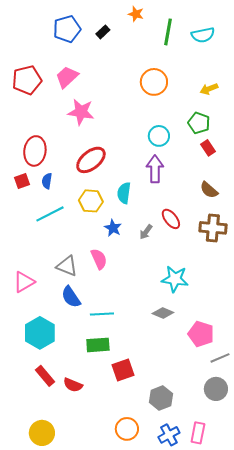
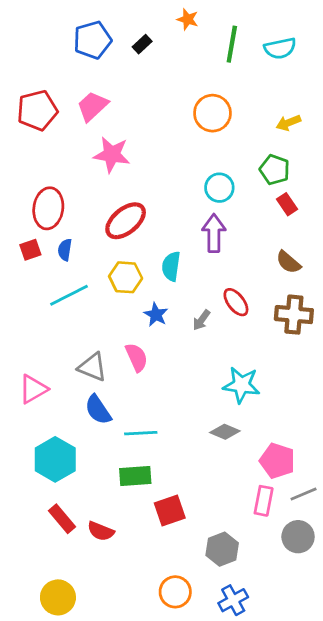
pink rectangle: (198, 433) -> (264, 501), moved

